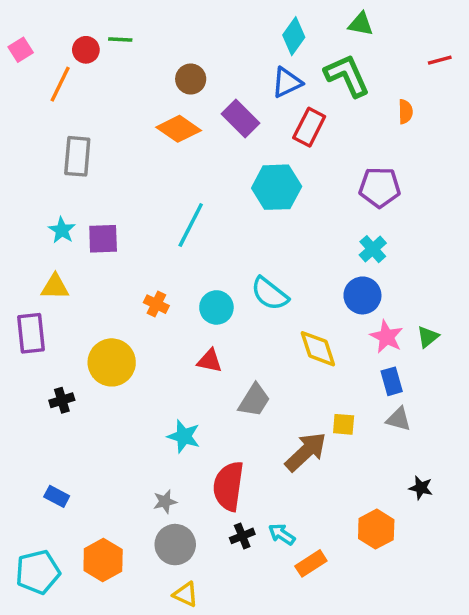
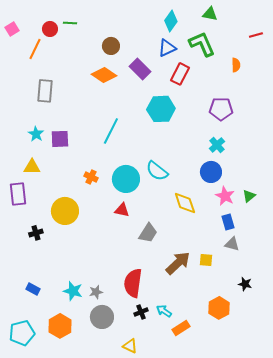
cyan circle: (216, 307) -> (126, 179), size x1.4
yellow square: (344, 424) -> (206, 260), moved
cyan star: (184, 436) -> (73, 291), moved
yellow triangle: (186, 594) -> (130, 346), moved

